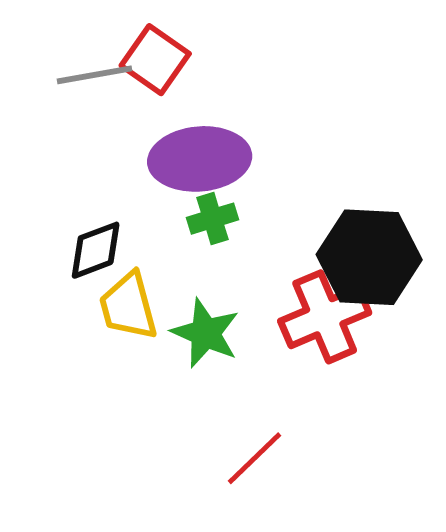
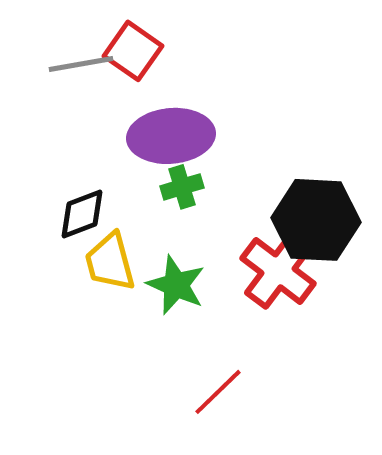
red cross: (325, 317) -> (278, 271), turned -30

